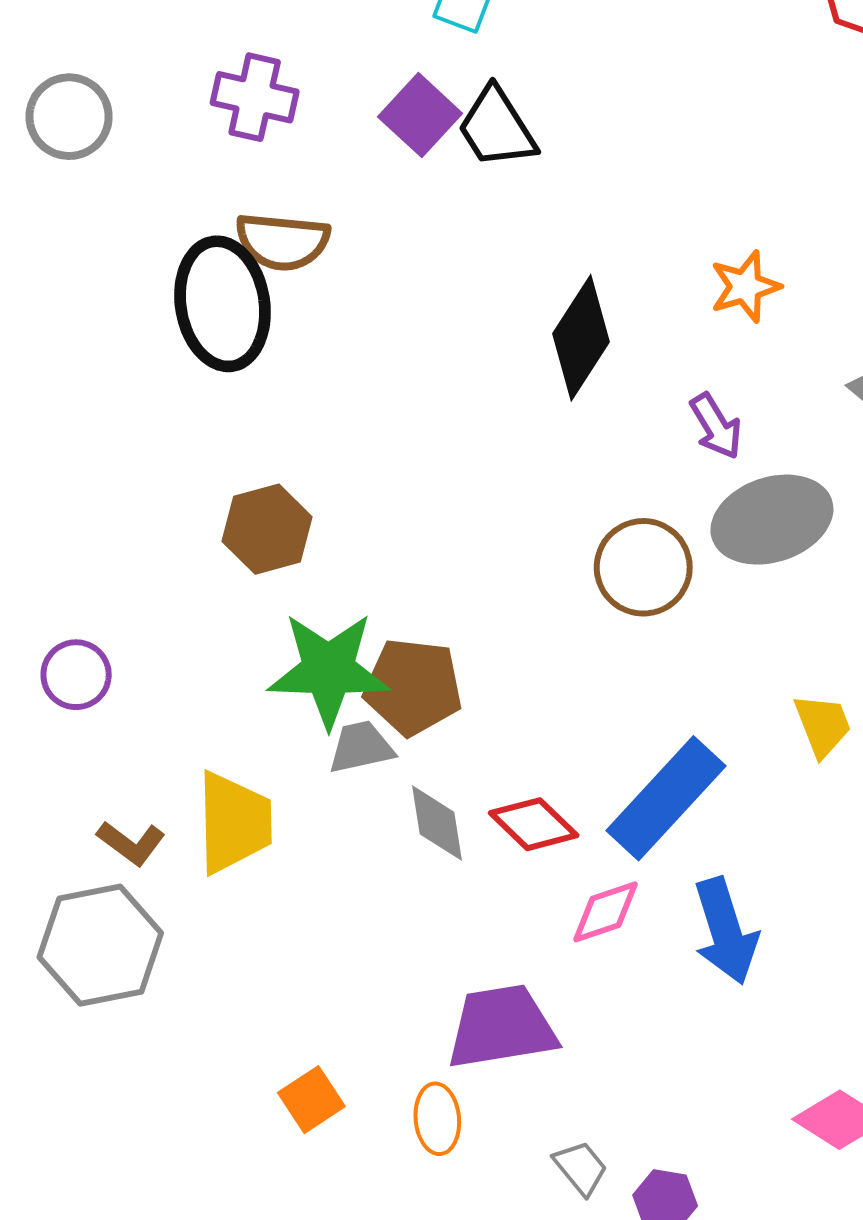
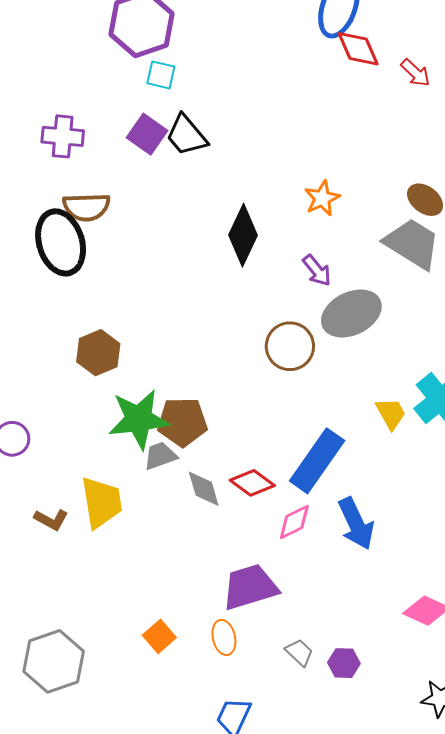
gray hexagon: (100, 945) -> (54, 661), moved

